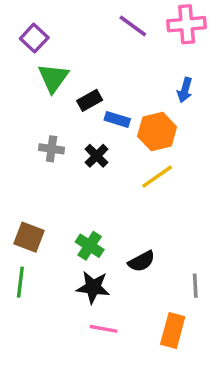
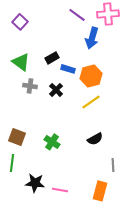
green triangle: (53, 78) -> (21, 62), moved, turned -30
blue arrow: (185, 90) -> (92, 38), moved, size x1.5
black semicircle: (142, 261) -> (95, 139), moved
black star: (93, 287) -> (35, 183), moved

